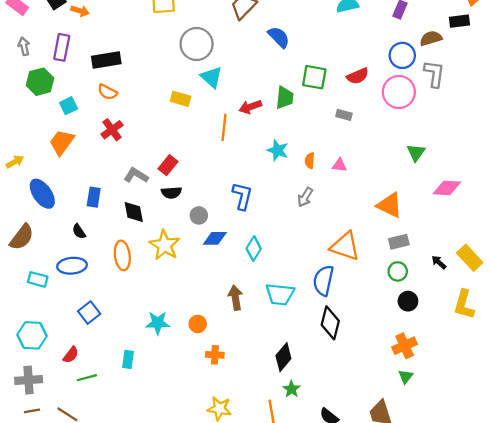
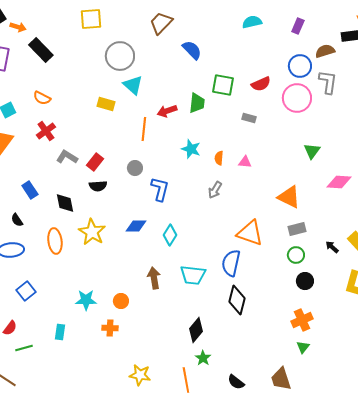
black rectangle: (106, 60) -> (41, 50), moved, turned 55
gray L-shape: (136, 175) -> (67, 157), moved
blue rectangle: (94, 197) -> (30, 190), turned -42
gray circle: (199, 215) -> (135, 168), moved
orange cross: (215, 355) -> (110, 328), moved

